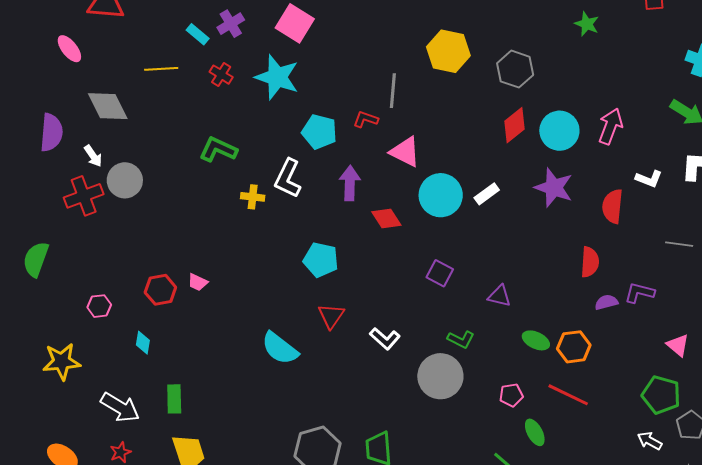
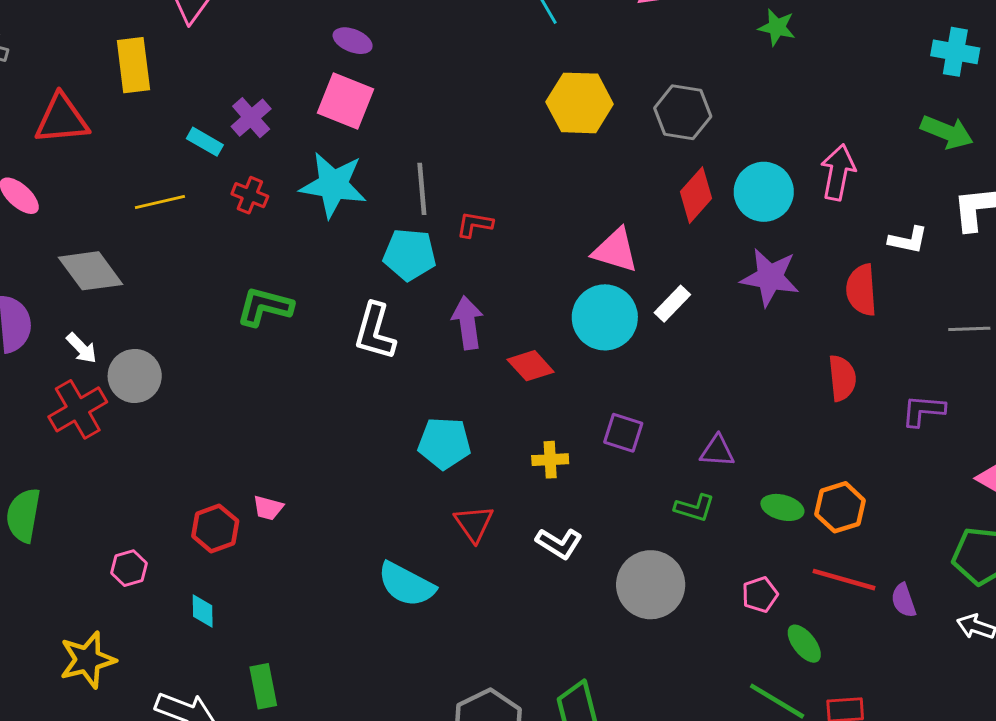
gray line: (393, 91) -> (422, 189), moved
pink triangle: (405, 152) -> (615, 250), moved
yellow cross: (253, 197) -> (550, 460), moved
purple semicircle: (606, 302) -> (904, 600), moved, turned -85
green L-shape: (461, 339) -> (694, 508), moved

